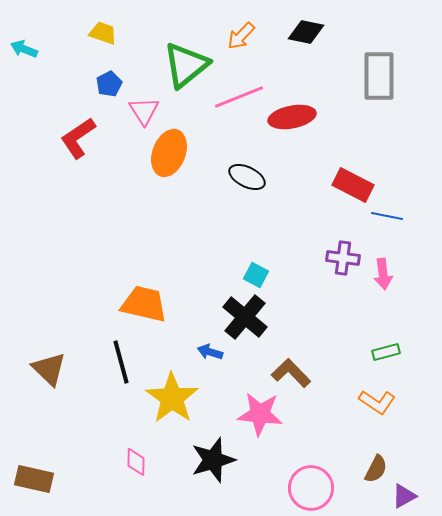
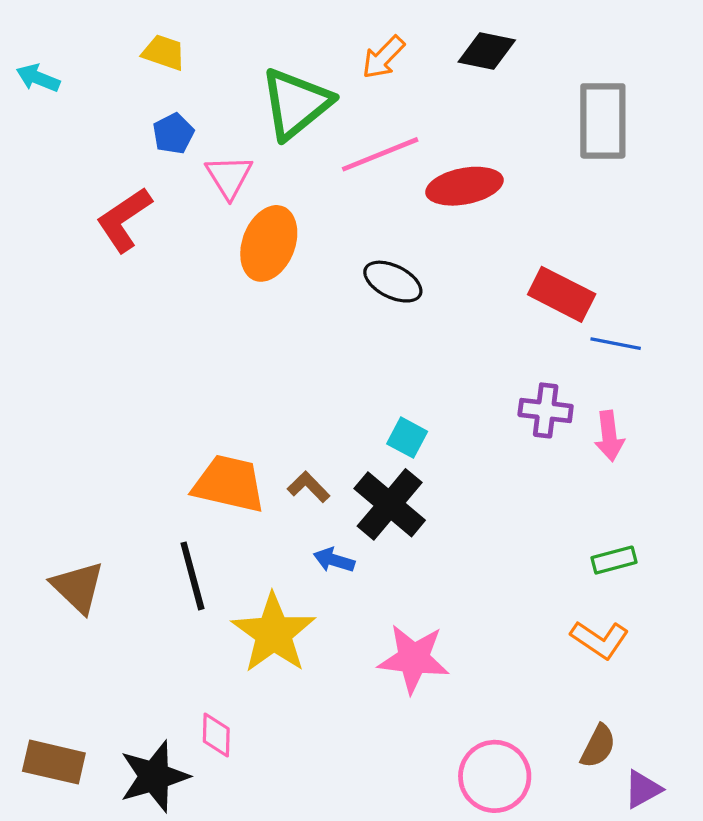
brown L-shape: (291, 373) -> (309, 487), moved, size x0.7
black star: (213, 460) -> (154, 776), moved

